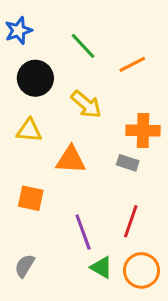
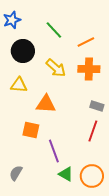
orange cross: (143, 131) -> (89, 69), moved
gray rectangle: (128, 163) -> (97, 106), moved
orange square: (31, 198) -> (31, 130), moved
red line: (131, 221) -> (93, 131), moved

